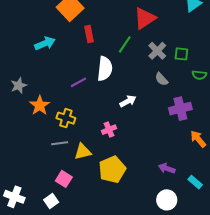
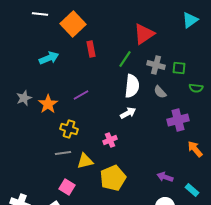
gray cross: (157, 51) -> (156, 65), turned -30
white semicircle: (105, 69) -> (132, 86), moved
orange star: (40, 105) -> (48, 104), moved

